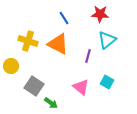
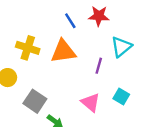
red star: (100, 14) -> (99, 16), moved
orange triangle: (58, 44) -> (63, 51), turned -35

